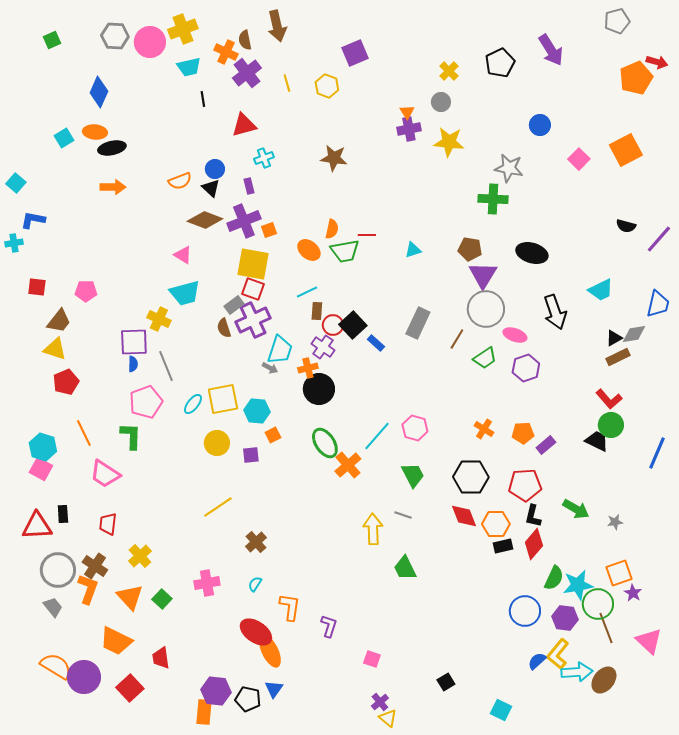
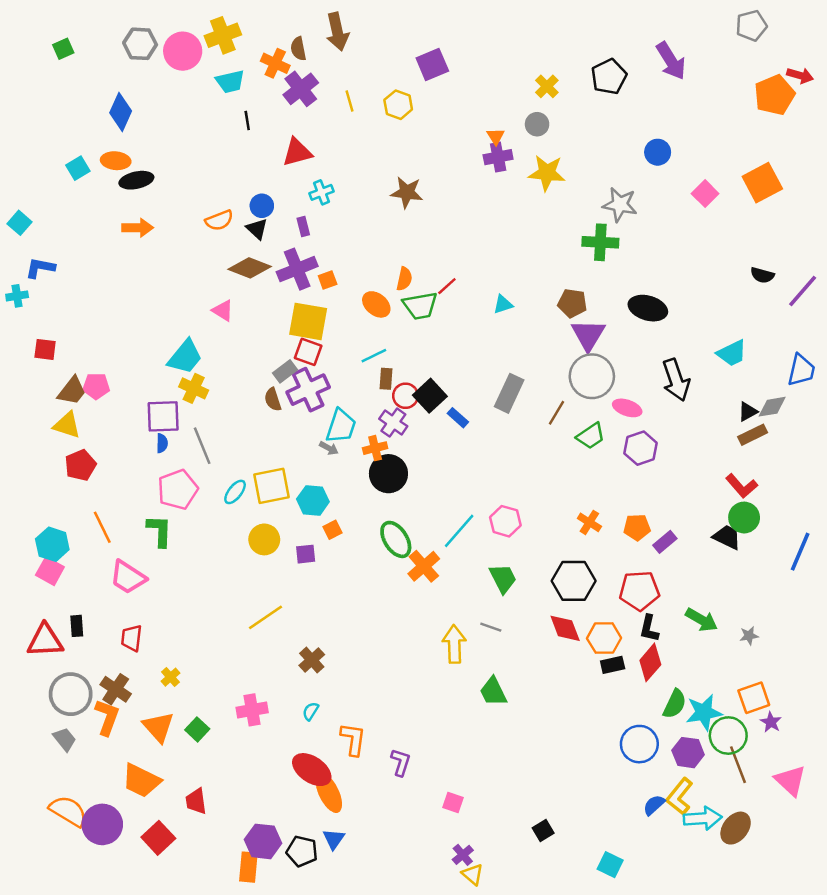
red line: (367, 235) -> (447, 286), turned -42
pink pentagon: (86, 291) -> (96, 386), moved
cyan trapezoid: (185, 293) -> (185, 357), moved, turned -36
yellow cross: (140, 556) -> (170, 677), size x0.7

